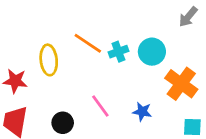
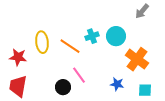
orange line: (88, 43) -> (70, 46), moved
blue star: (142, 112) -> (117, 84), moved
black circle: (63, 123) -> (63, 87), moved

